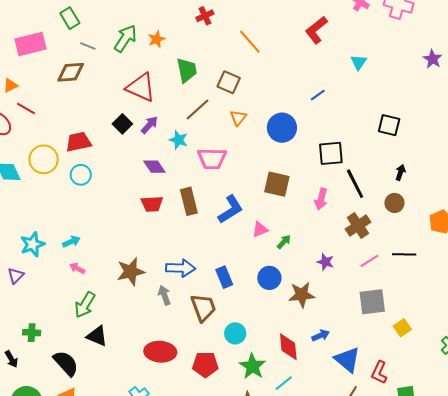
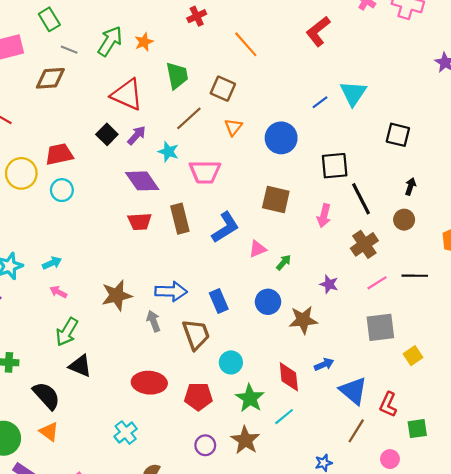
cyan triangle: (359, 62) -> (353, 93), moved, size x1.5
purple diamond: (154, 167) -> (142, 181), size x1.4

